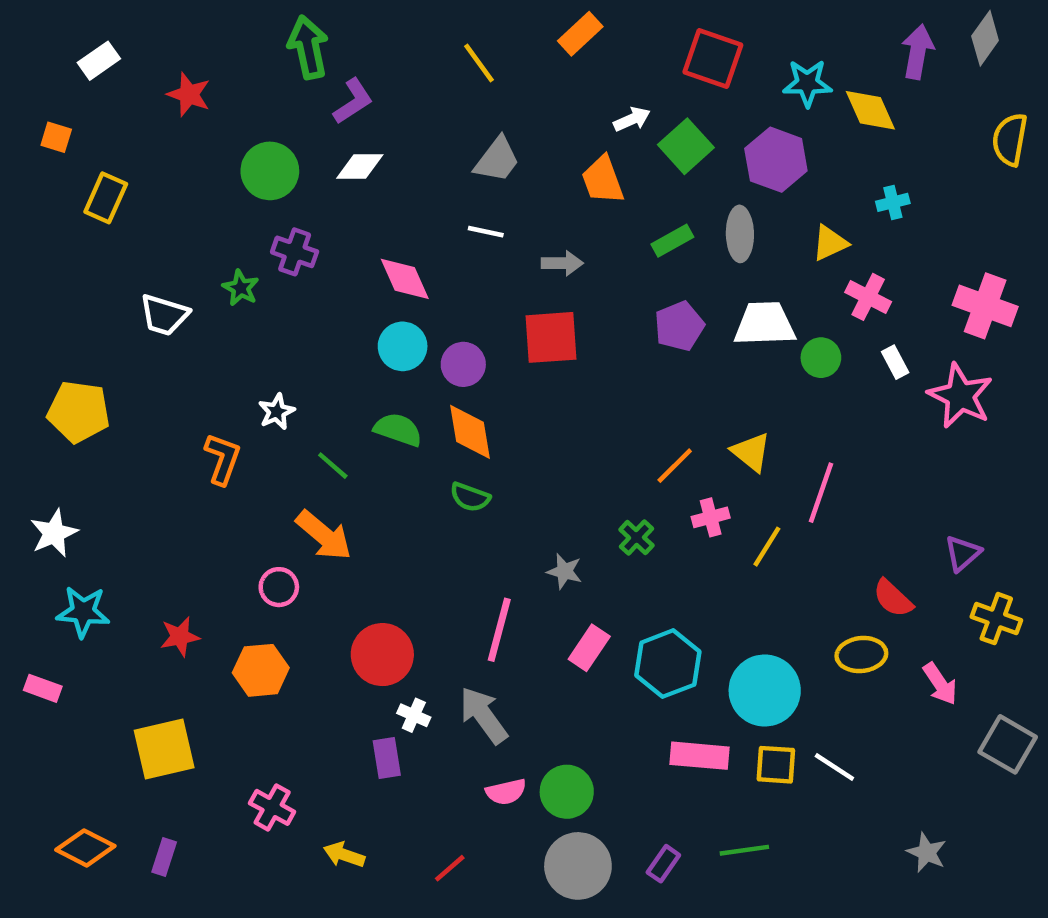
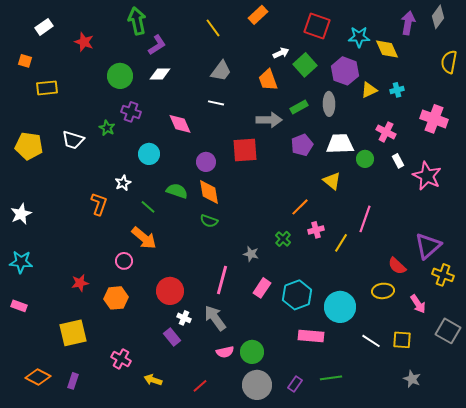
yellow rectangle: (106, 198) -> (47, 88), turned 60
yellow triangle: (830, 243) -> (369, 90), moved
gray arrow: (562, 263) -> (269, 120), moved, size x1.4
pink cross: (985, 306) -> (434, 119), moved
cyan circle: (403, 346) -> (149, 154), moved
yellow pentagon: (79, 412) -> (29, 146), moved
yellow triangle: (751, 452) -> (332, 181), moved
white star: (54, 533) -> (21, 214), moved
purple triangle: (963, 553) -> (428, 246), size x1.6
cyan star: (83, 612) -> (21, 262), moved
purple rectangle: (387, 758) -> (172, 337), turned -30
yellow square: (776, 765) -> (402, 340), moved

